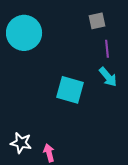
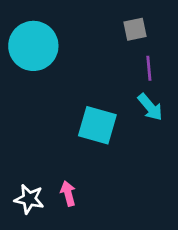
pink arrow: (49, 153) -> (68, 193), moved

